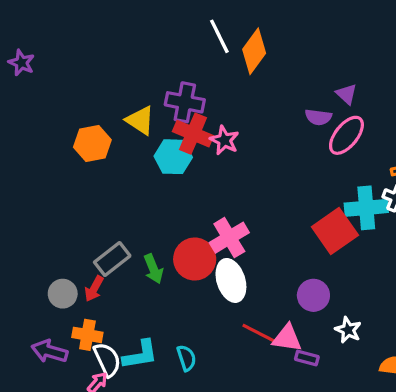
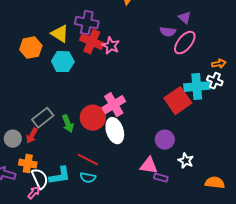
cyan hexagon: (173, 157) -> (63, 62), moved
red line: (259, 333) -> (88, 160), moved
cyan semicircle: (186, 358) -> (88, 178), turned 119

